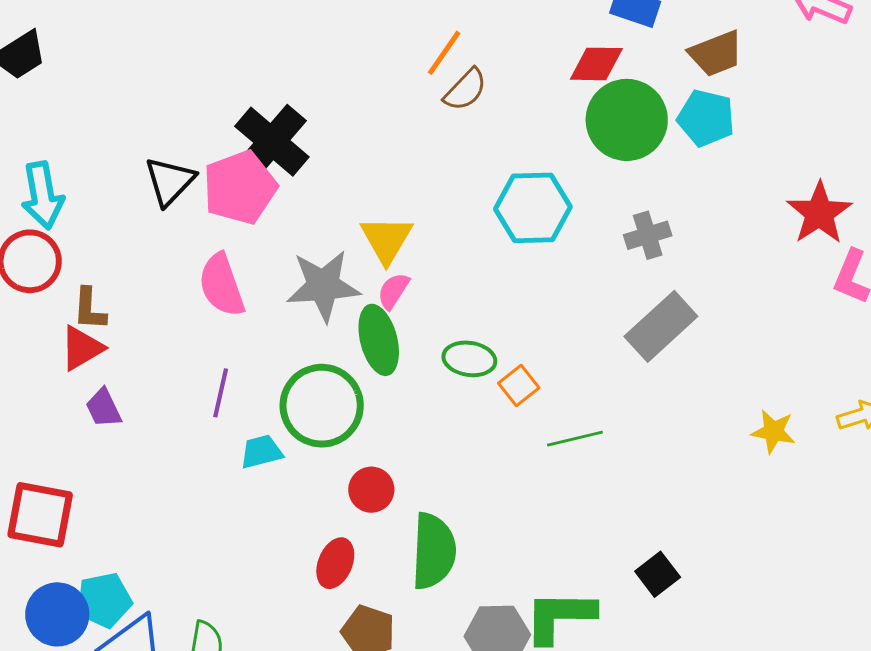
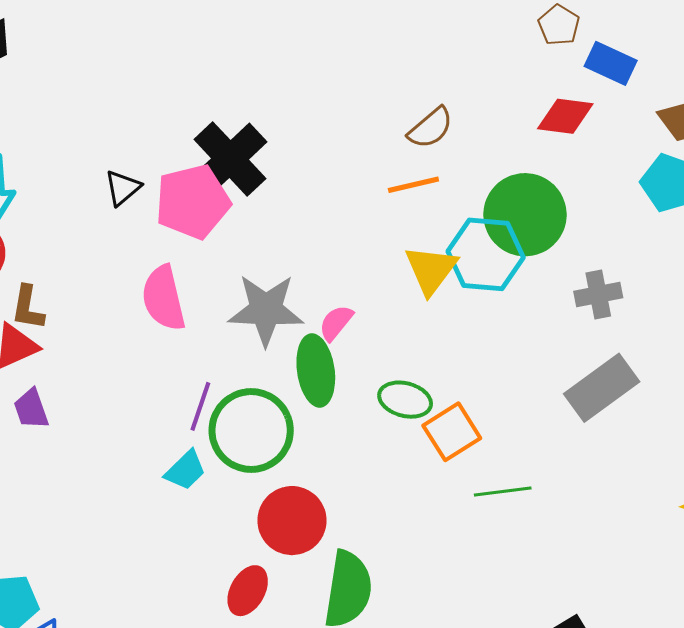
orange line: (444, 53) -> (413, 185), moved, turned 36
green circle: (627, 120) -> (525, 215), moved
black triangle: (170, 181) -> (123, 188), size x0.7
yellow triangle: (387, 239) -> (431, 270), moved
orange square: (519, 386) -> (452, 432), size x1.4
purple line: (221, 393) -> (200, 406), moved
cyan trapezoid: (261, 452) -> (185, 470), turned 144
red circle: (371, 490) -> (292, 521), size x1.5

